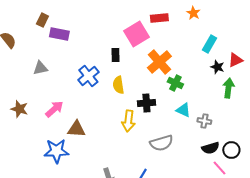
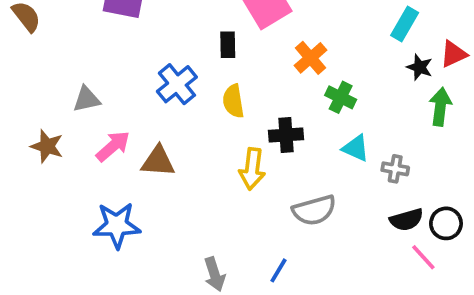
orange cross: (159, 62) -> (311, 58), size x0.7
gray triangle: (40, 68) -> (87, 99), moved
brown triangle: (76, 129) -> (158, 161), moved

